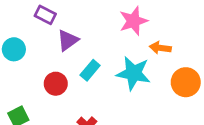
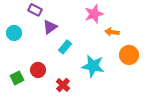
cyan star: (133, 73) -> (93, 66), moved
red circle: (56, 84) -> (38, 70), moved

